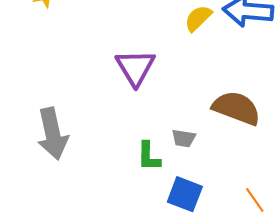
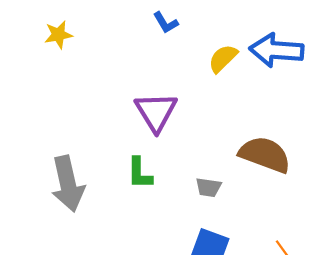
green L-shape: (149, 156) -> (140, 173), moved

